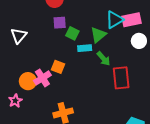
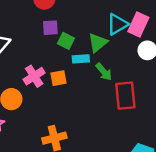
pink rectangle: (132, 20) -> (138, 25), turned -54
orange square: (58, 67) -> (59, 78), moved, turned -32
pink cross: (42, 78) -> (34, 76), moved

